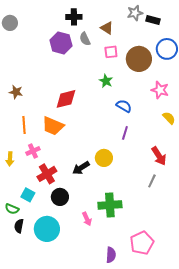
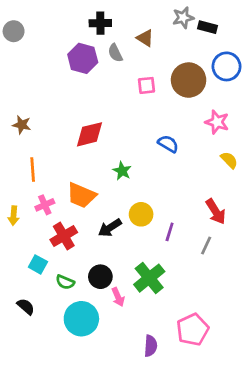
pink square: (111, 52) -> (146, 85), moved
green star: (106, 81) -> (122, 171), moved
orange trapezoid: (53, 126) -> (81, 195), moved
purple line: (125, 133) -> (170, 232), moved
black circle: (60, 197) -> (100, 277), moved
green cross: (110, 205) -> (149, 278), turned -35
green semicircle: (12, 209) -> (65, 282), moved
black semicircle: (19, 226) -> (26, 307), turned 120
cyan circle: (47, 229) -> (81, 319), moved

